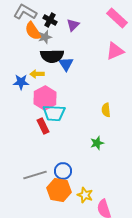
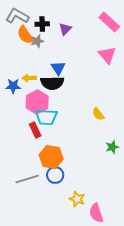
black cross: (50, 20) -> (42, 24), turned -32
pink triangle: (115, 51) -> (107, 55), turned -48
black semicircle: (52, 56) -> (52, 83), moved
yellow semicircle: (106, 110) -> (98, 114), turned -32
green star: (97, 143) -> (112, 147), moved
orange hexagon: (59, 190) -> (51, 157), moved

